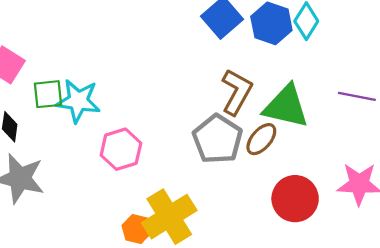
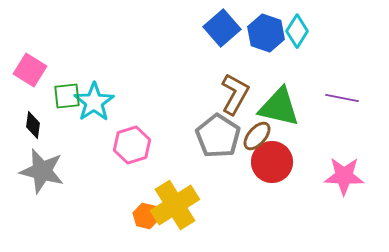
cyan star: (78, 101) -> (94, 102), turned 30
red circle: (295, 199) -> (272, 162), moved

